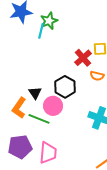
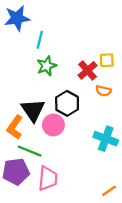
green star: (49, 21) -> (47, 66), moved
black triangle: (35, 93) -> (33, 110), size x1.6
green line: (39, 119) -> (30, 151), moved

